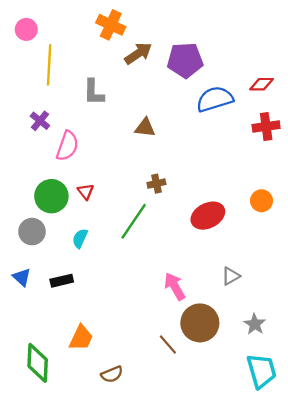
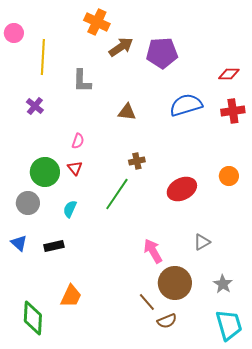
pink circle: (26, 29) -> (14, 33), moved
blue semicircle: (215, 99) -> (186, 105), moved
pink semicircle: (67, 146) -> (78, 141), moved, size x0.6
brown semicircle: (112, 374) -> (167, 321), moved

